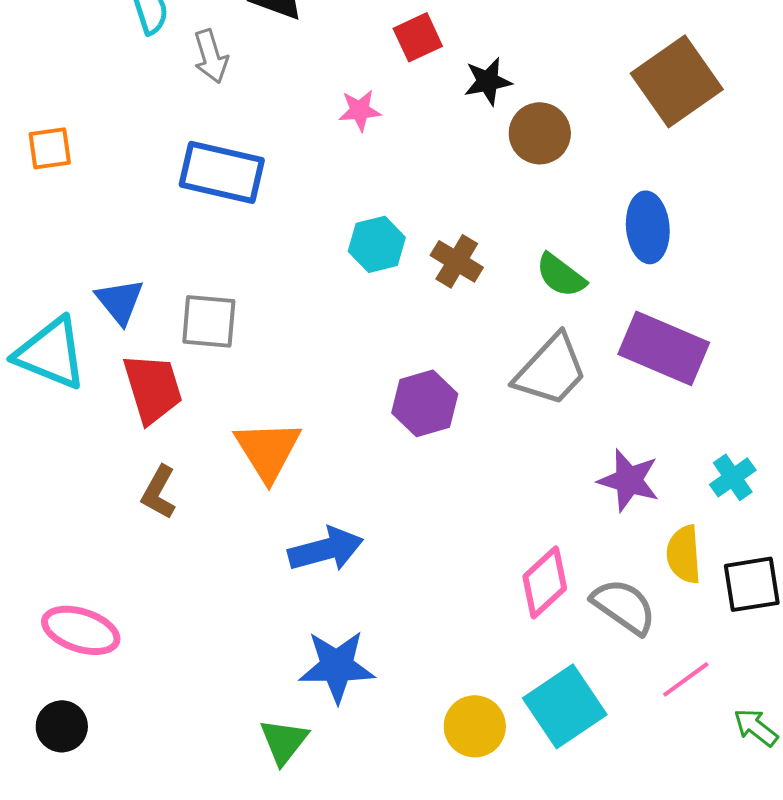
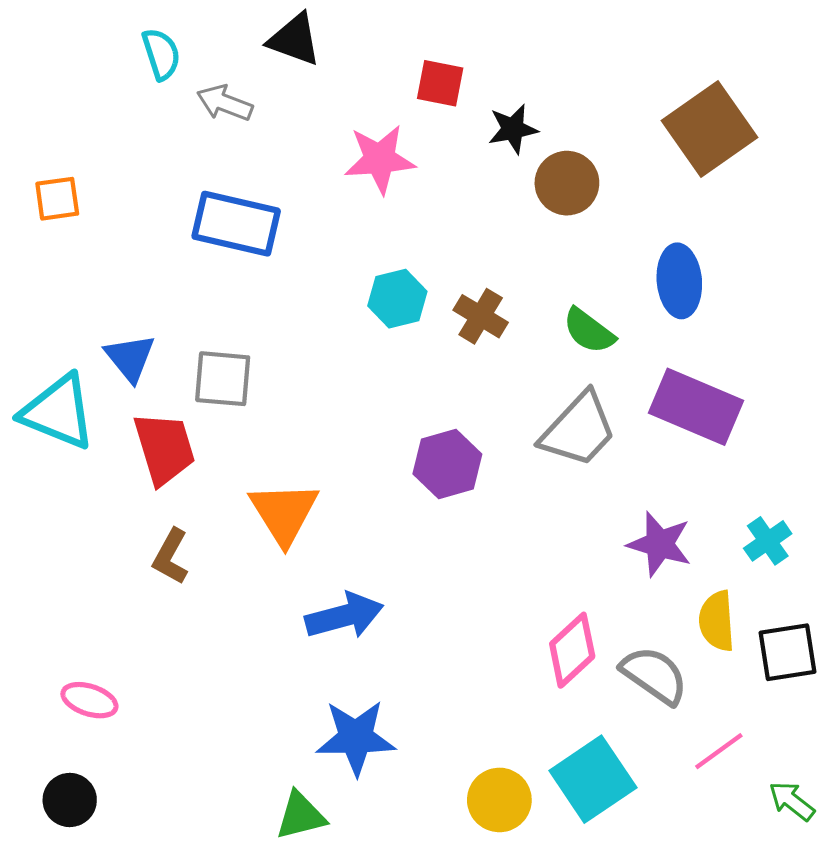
red square: (418, 37) -> (440, 83), turned 36
gray arrow: (211, 56) -> (225, 103), turned 128
pink star: (360, 110) -> (380, 159), size x1.6
pink ellipse: (81, 630) -> (89, 700), size x0.7
green triangle: (284, 741) -> (301, 816), turned 38

